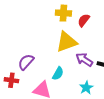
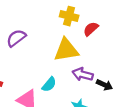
purple arrow: (84, 60) -> (83, 74), turned -30
purple semicircle: (26, 62) -> (16, 38), moved

